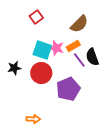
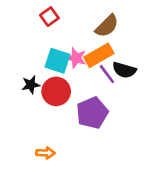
orange rectangle: (73, 46) -> (99, 55), size x1.5
black semicircle: (92, 57) -> (124, 70), turned -54
black star: (14, 68) -> (31, 85), moved

